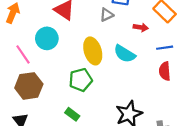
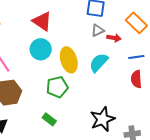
gray triangle: (107, 15) -> (98, 30), moved
cyan circle: (47, 38) -> (41, 49), moved
cyan semicircle: (125, 54) -> (99, 63), turned 100

